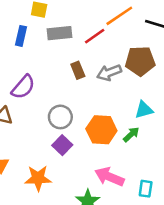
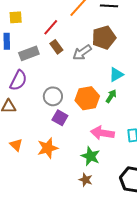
gray rectangle: (60, 33) -> (29, 53), moved
red line: (95, 36) -> (51, 27), moved
brown rectangle: (78, 70) -> (56, 47), moved

